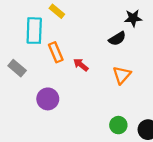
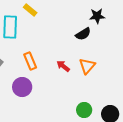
orange rectangle: (56, 52) -> (30, 61), moved
red arrow: (81, 65) -> (63, 66), moved

